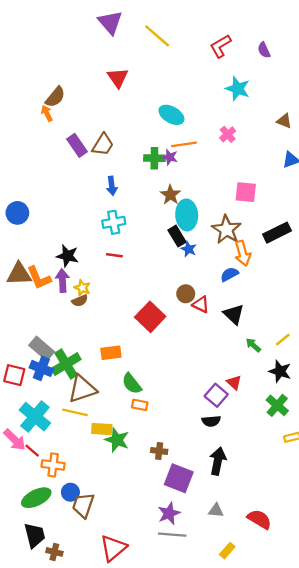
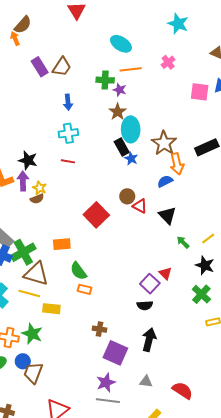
purple star: (170, 157) -> (120, 90), moved
pink square: (246, 192) -> (200, 92), moved
brown triangle: (82, 389) -> (36, 274), turned 32
green star: (117, 440) -> (32, 334), moved

